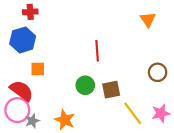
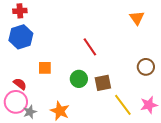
red cross: (30, 12) -> (20, 11), moved
red line: (97, 51) -> (90, 47), turned -30
orange square: (38, 69) -> (45, 68), moved
red semicircle: (22, 91) -> (20, 84), size x0.6

